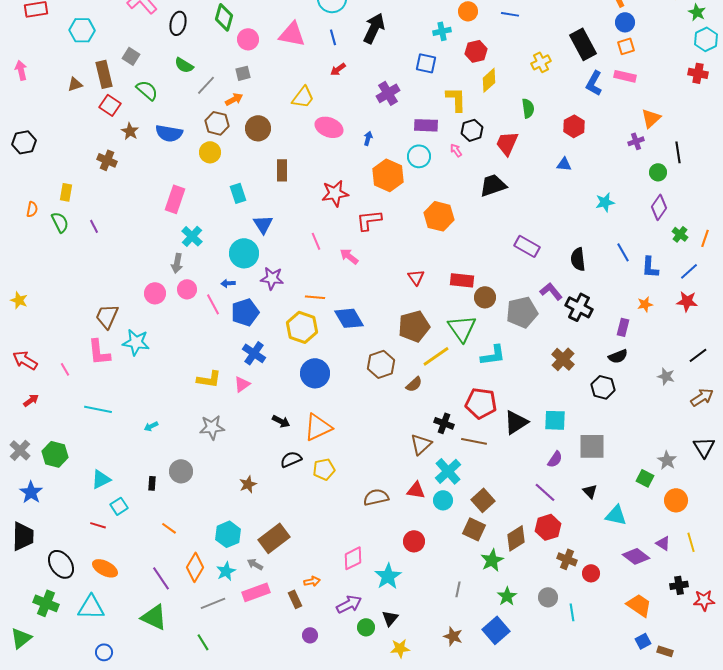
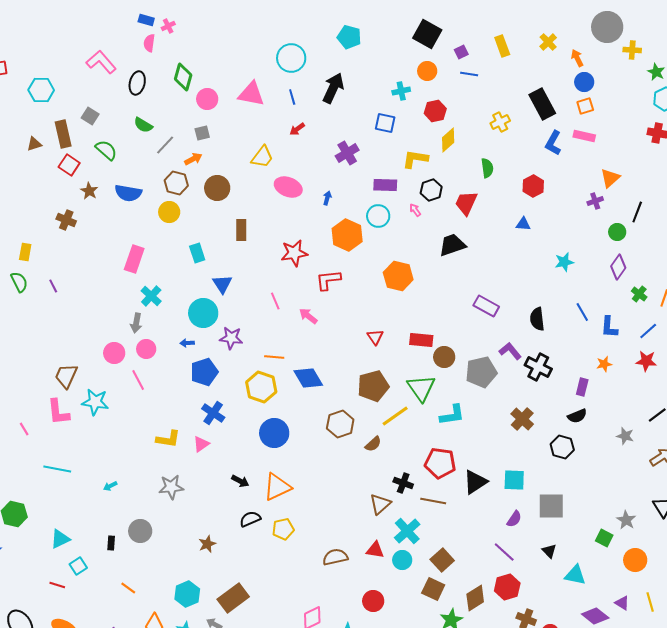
yellow L-shape: (456, 99) -> (415, 159), turned -80
black line: (678, 152) -> (637, 212), turned 30
pink line: (213, 304) -> (138, 380), moved

